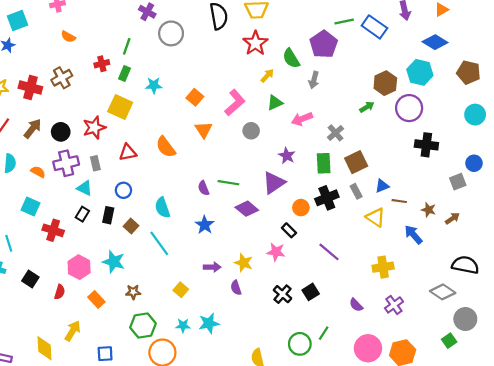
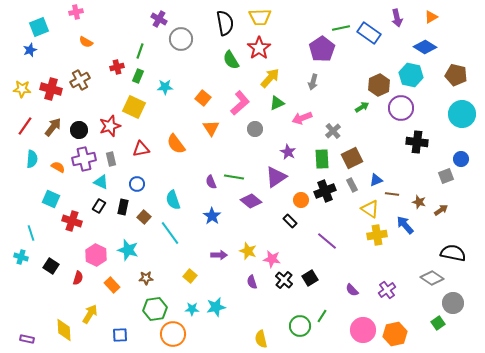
green semicircle: (291, 58) -> (231, 60), moved
yellow arrow: (267, 76) -> (270, 78), size x1.5
cyan circle: (475, 115) -> (462, 114), size x1.4
pink star: (276, 252) -> (272, 259), moved
yellow cross: (383, 267) -> (377, 235), moved
purple semicircle: (236, 288) -> (252, 282), moved

